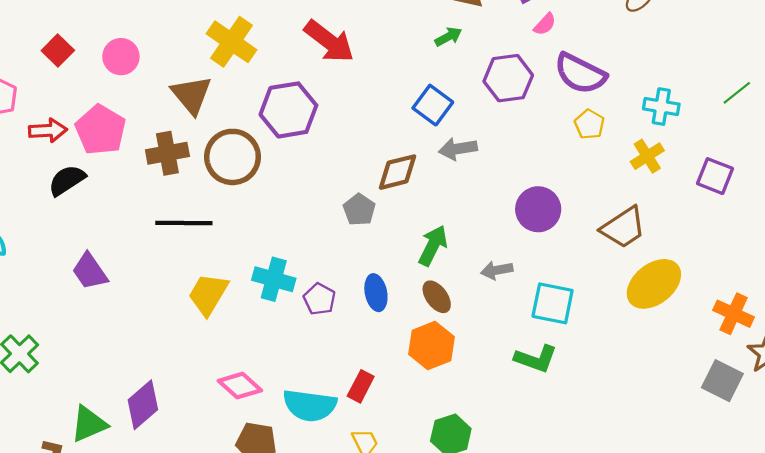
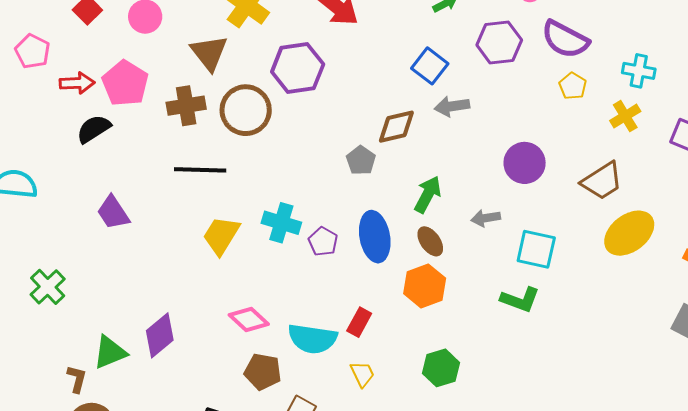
blue ellipse: (376, 293) -> (375, 237), size x1.5

